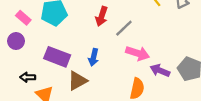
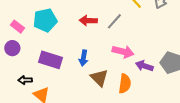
red arrow: (102, 16) -> (88, 21), turned 78
gray line: (124, 28) -> (114, 21), moved
brown triangle: (77, 81) -> (99, 78), moved, turned -42

